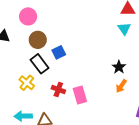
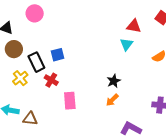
brown circle: (38, 40) -> (14, 49), moved
red cross: (58, 89) -> (51, 80), moved

